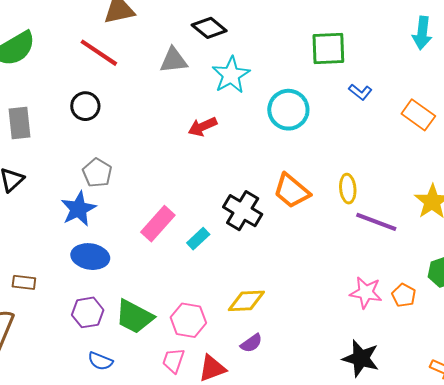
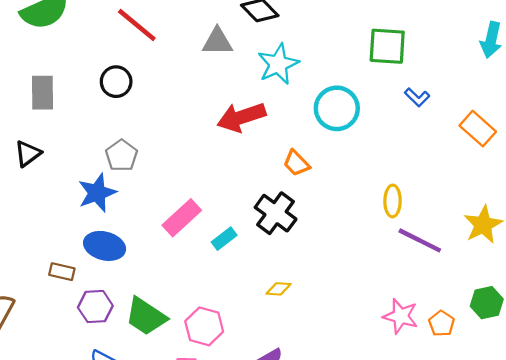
red arrow: (203, 127) -> (241, 117), size x1.5
orange trapezoid: (292, 191) -> (296, 163), moved, size x0.7
brown rectangle: (24, 282) -> (62, 272), moved
yellow diamond: (246, 301) -> (278, 289), moved, size x0.6

